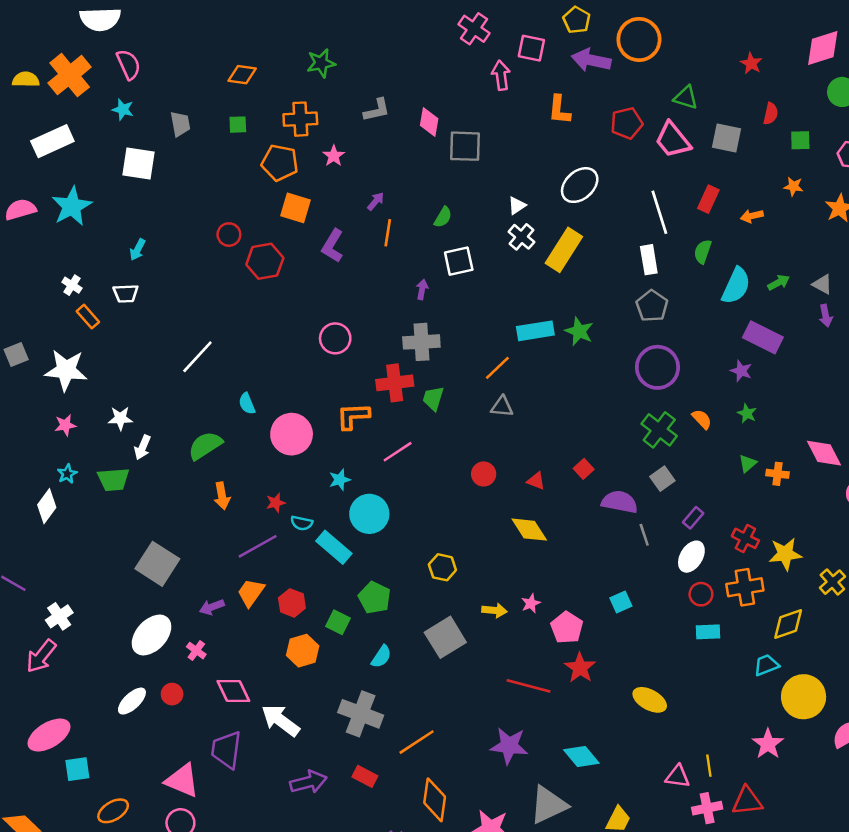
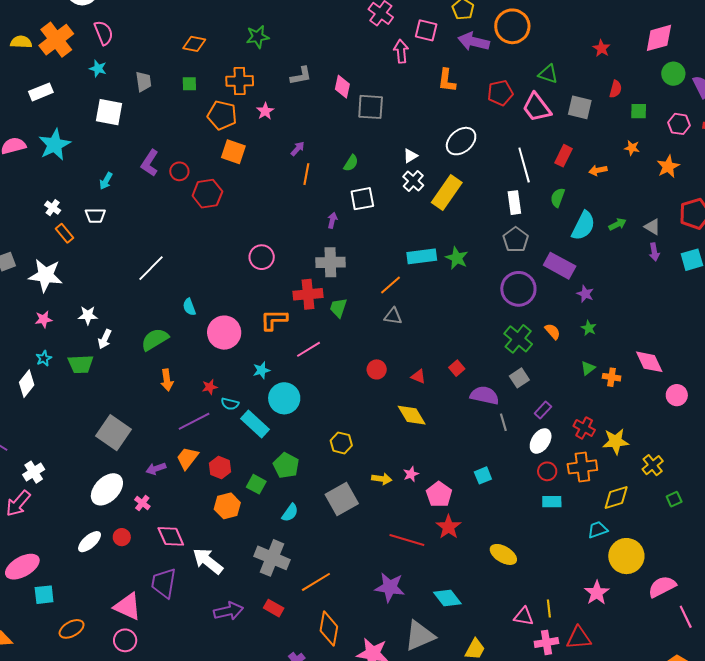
white rectangle: (52, 141) -> (41, 92), size x0.7
purple L-shape: (333, 246) -> (150, 163), moved
purple rectangle: (763, 337) -> (560, 266), moved

